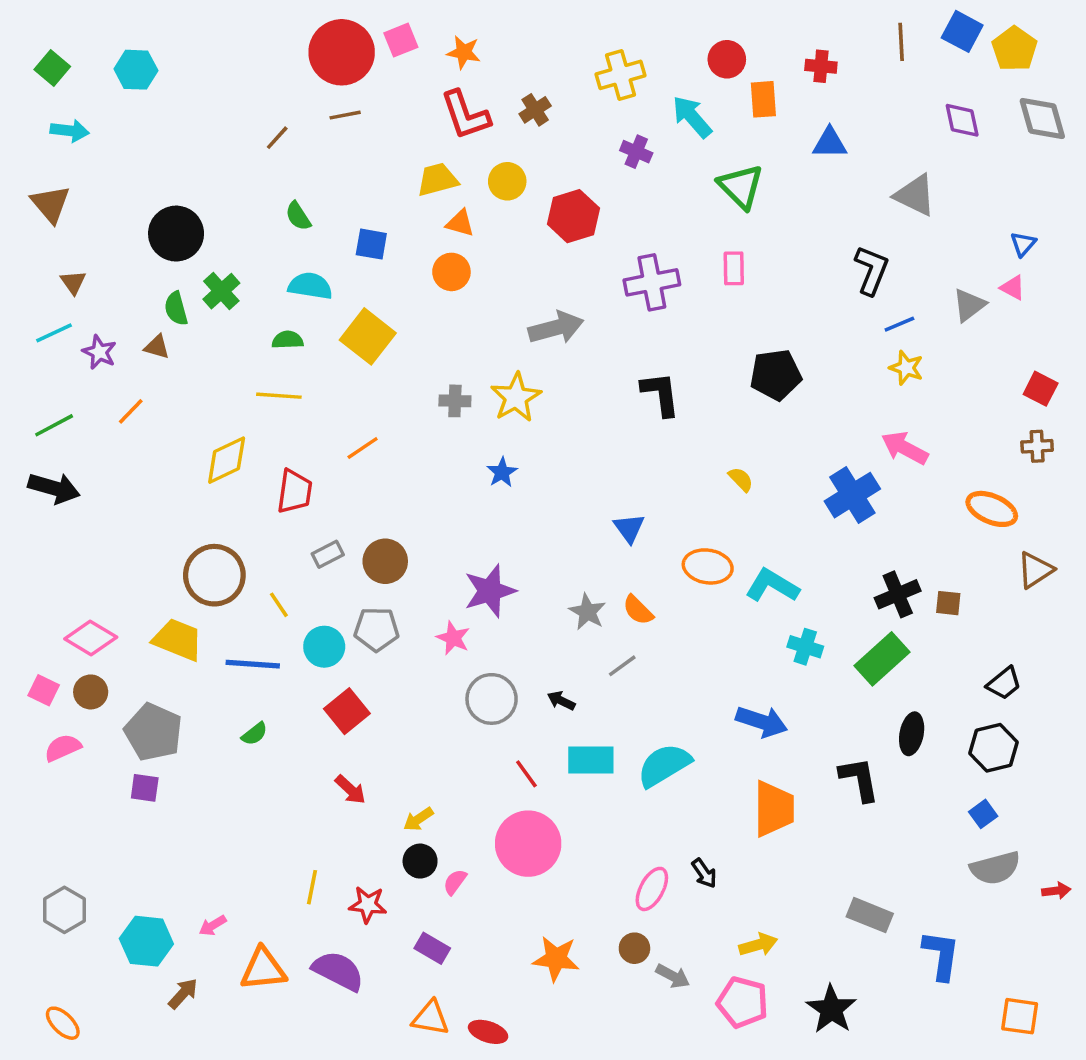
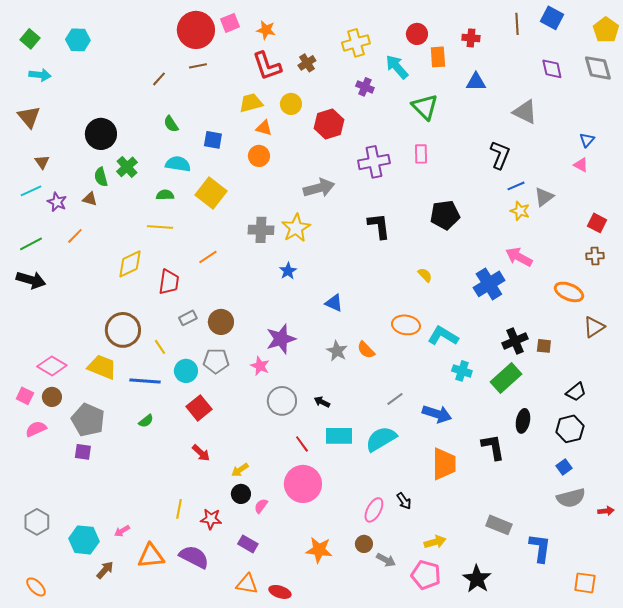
yellow pentagon: (1014, 49) -> (606, 30), moved
gray triangle: (969, 305) -> (544, 197), moved
gray cross: (455, 401) -> (261, 230), size x1.4
blue triangle: (629, 528) -> (334, 303), moved, turned -30
gray line: (622, 666) -> (395, 399), moved

